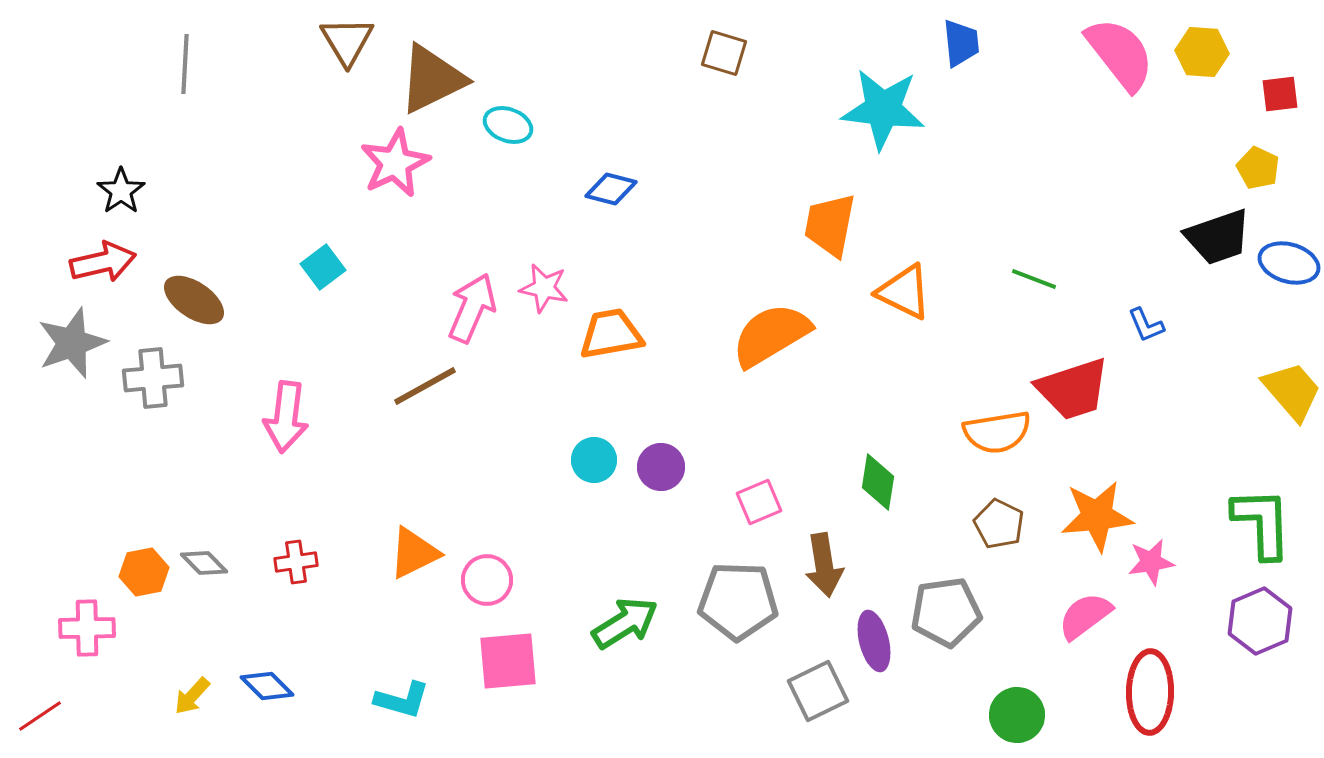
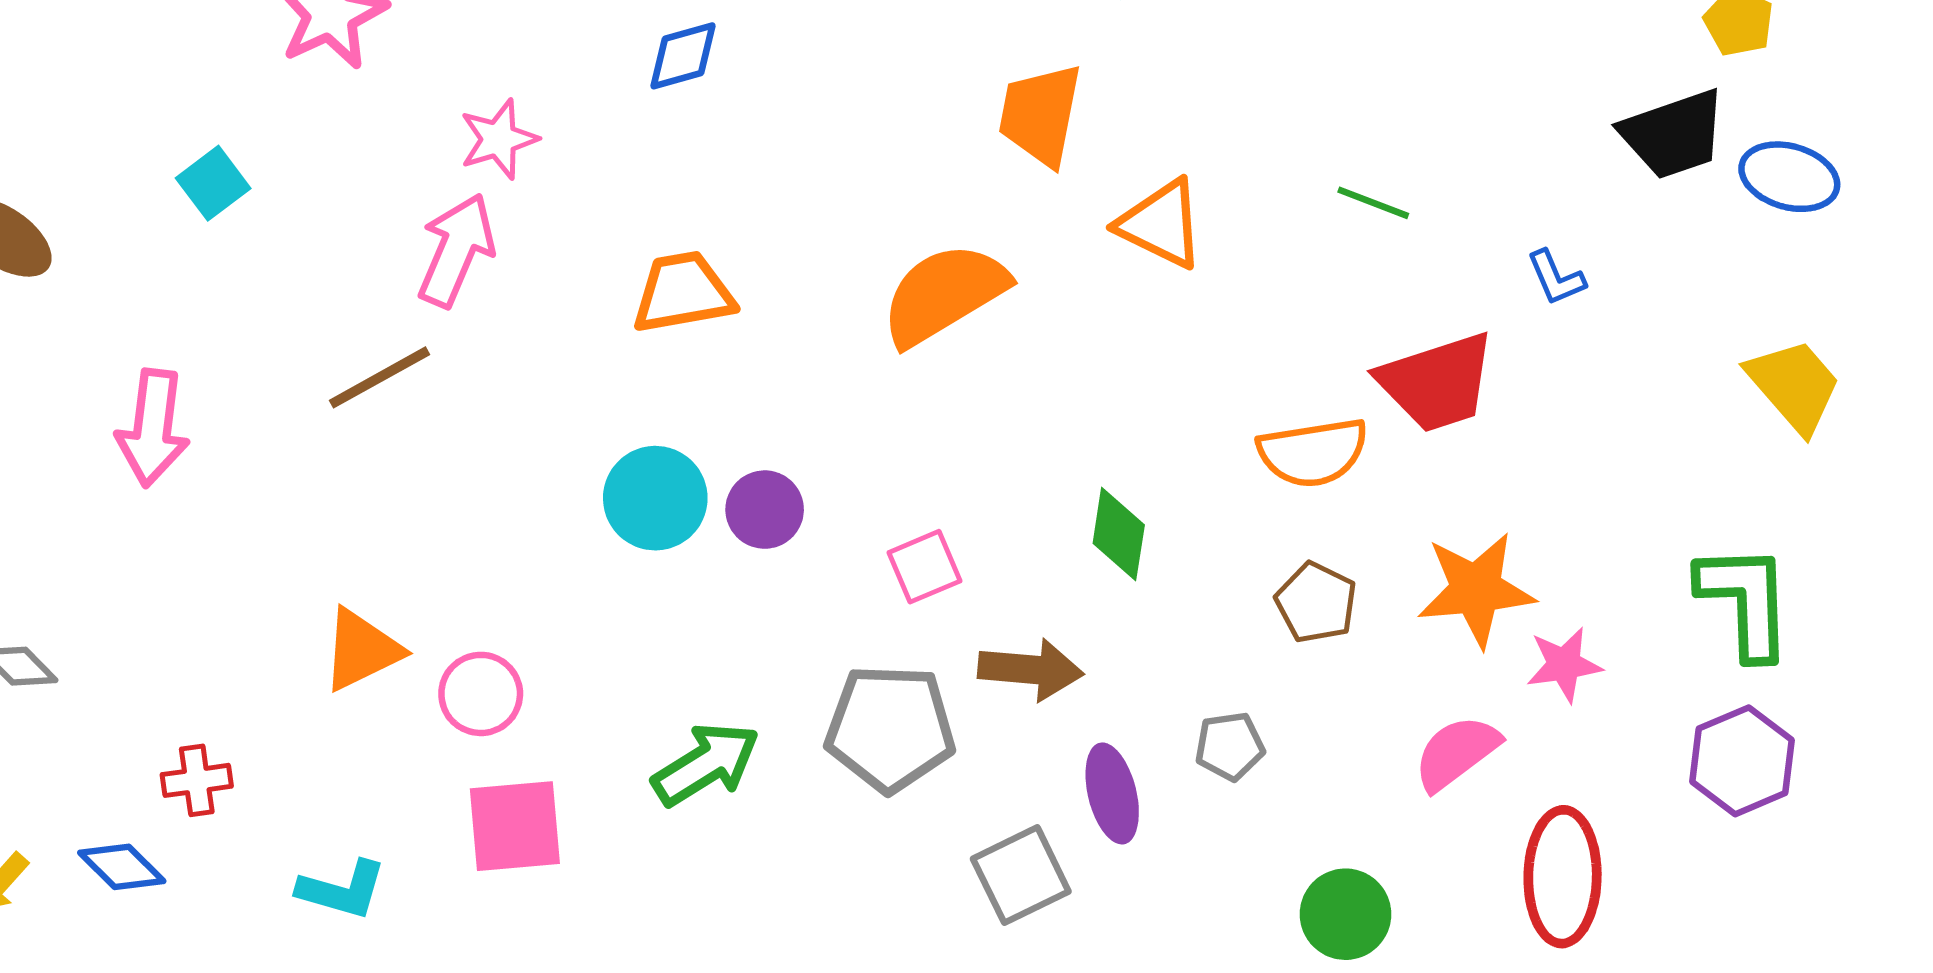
blue diamond: (611, 189) -> (683, 56), turned -30
pink star: (544, 288) -> (499, 139), moved, turned -30
cyan circle: (594, 460) -> (655, 498), size x1.4
red cross: (296, 562) -> (197, 780), moved
brown arrow: (824, 565) -> (1031, 669), turned -76
gray pentagon: (946, 612) -> (1230, 746), size x0.6

